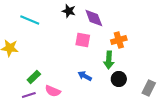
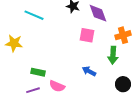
green rectangle: (34, 77) -> (38, 72), turned 56
black circle: (119, 79) -> (123, 84), moved

